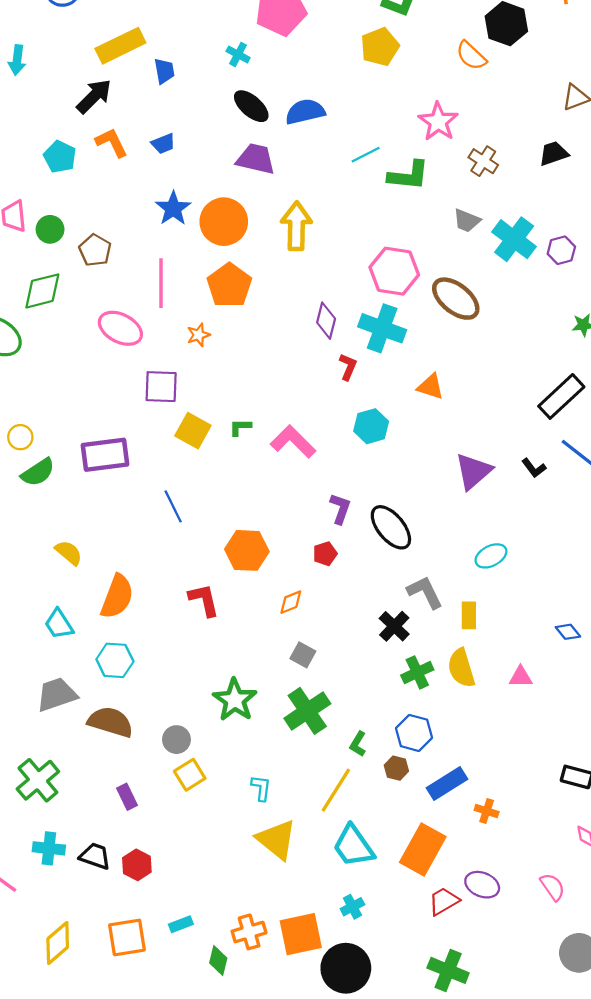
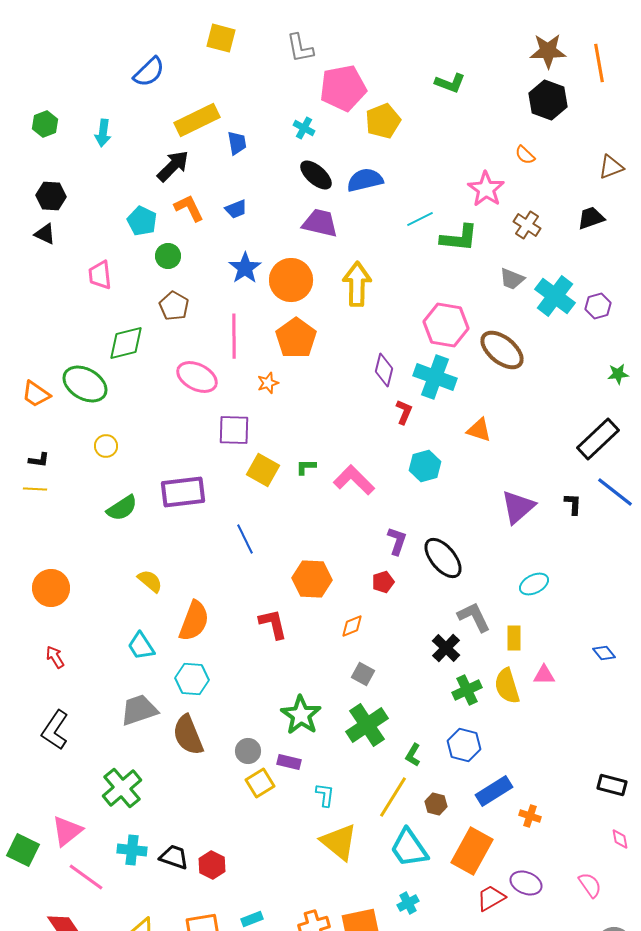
yellow pentagon: (380, 47) -> (383, 121), moved
orange semicircle: (471, 56) -> (525, 155), moved, size x0.7
green circle: (50, 229) -> (168, 256), moved
yellow circle: (20, 437) -> (106, 446), moved
black L-shape: (534, 468) -> (573, 504), turned -140
pink triangle: (521, 677) -> (544, 675), moved
brown semicircle: (111, 722) -> (188, 735), turned -129
brown hexagon: (396, 768) -> (436, 804), moved
purple rectangle: (127, 797) -> (289, 762), moved, turned -50

